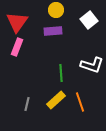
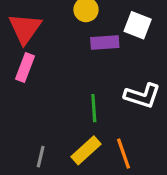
white square: (89, 20) -> (138, 25), turned -30
purple rectangle: (53, 31) -> (105, 42), moved

